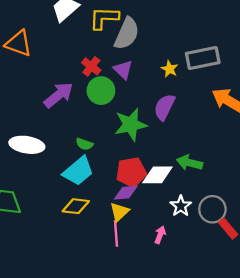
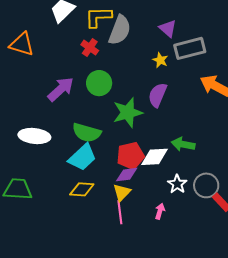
red cross: (91, 66) -> (90, 48), moved
purple triangle: (123, 70) -> (168, 28), moved
green semicircle: (84, 144) -> (87, 133), size x1.8

